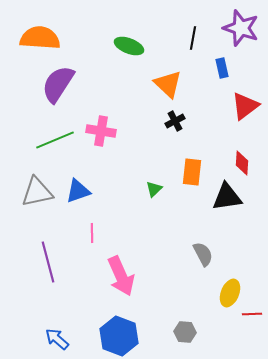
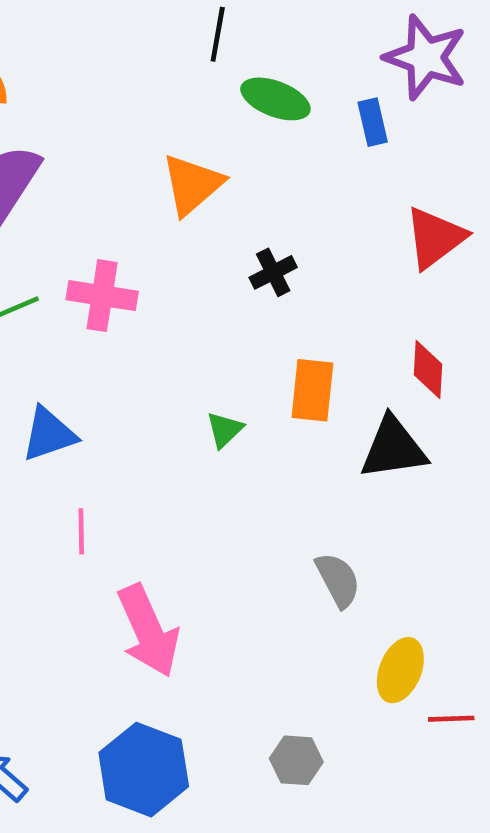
black line: (193, 38) -> (218, 34), moved
green ellipse: (129, 46) -> (275, 99), moved
blue rectangle: (222, 68) -> (373, 122), moved
orange triangle: (168, 84) -> (192, 185), moved, turned 36

